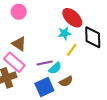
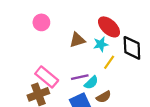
pink circle: (19, 12) -> (41, 22), moved
brown triangle: (19, 44) -> (77, 40), moved, turned -49

